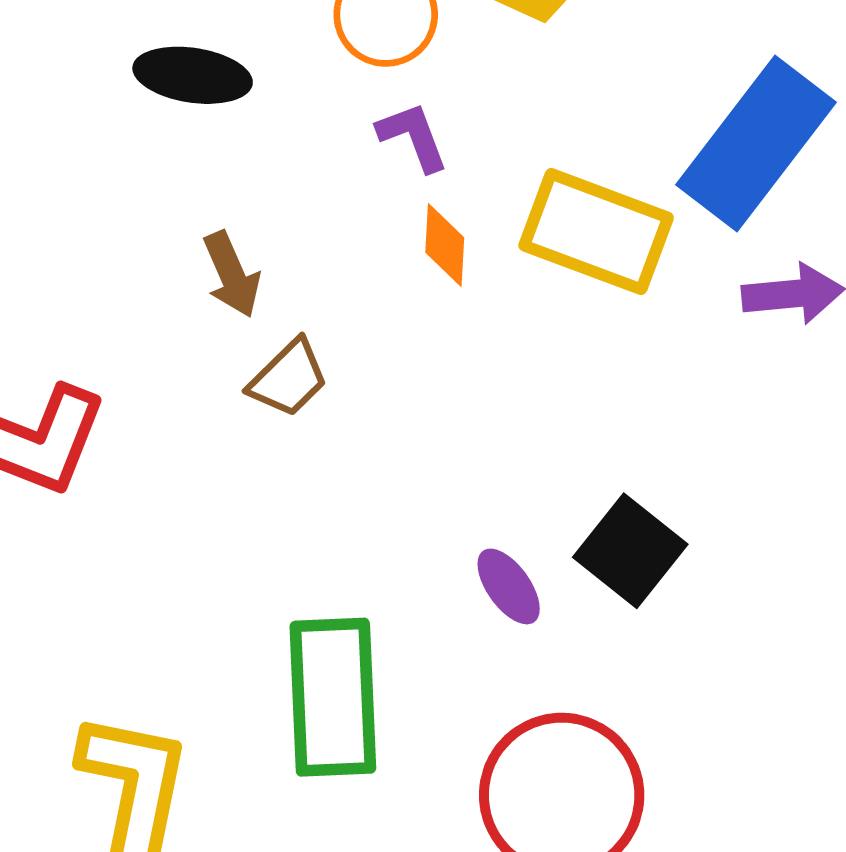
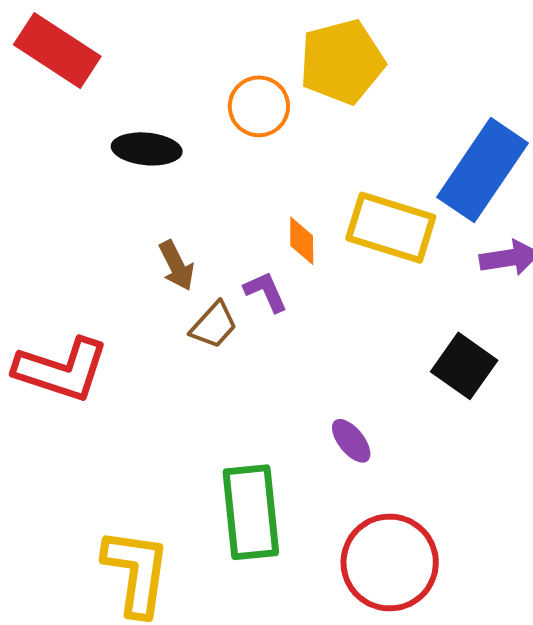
purple L-shape: (413, 137) -> (266, 292), moved
black square: (630, 551) -> (464, 366), moved

